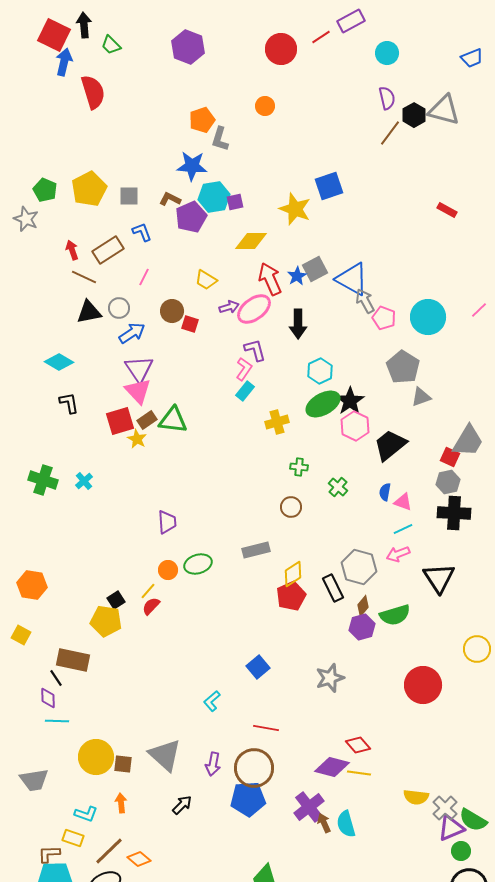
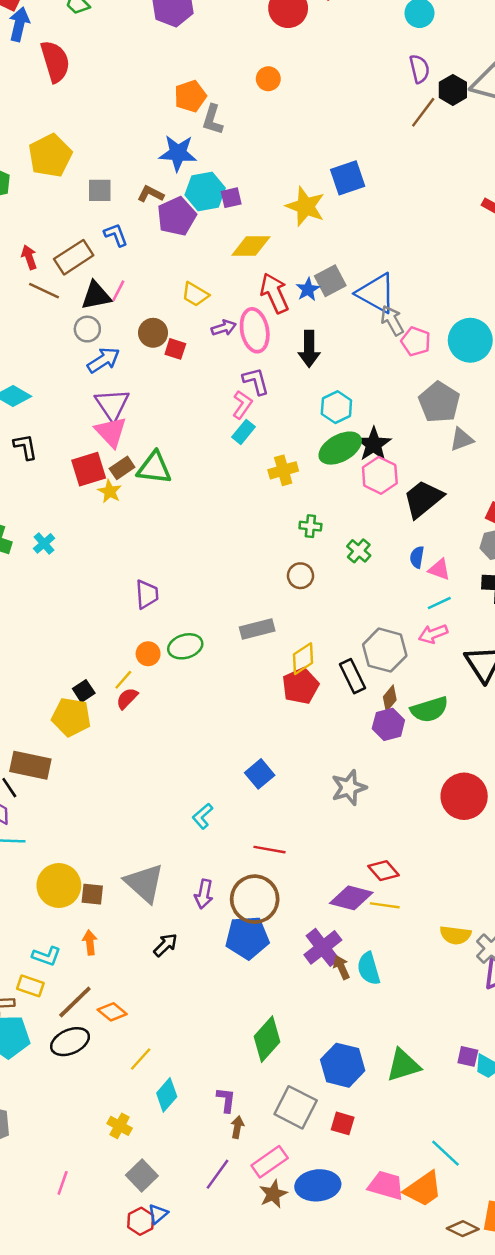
yellow pentagon: (89, 189) -> (50, 156), moved
pink ellipse: (254, 309) -> (255, 330), turned -64
black triangle: (89, 312) -> (96, 296), moved

